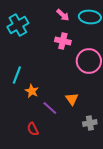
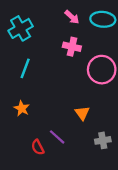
cyan line: (17, 75) -> (25, 68), moved
orange star: (32, 91) -> (22, 108), moved
purple line: (50, 108) -> (57, 137), moved

